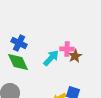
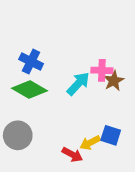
green diamond: (18, 62) -> (30, 90), turned -35

